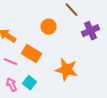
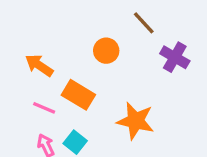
purple cross: (91, 31) -> (175, 57), turned -36

